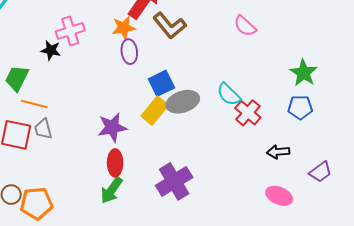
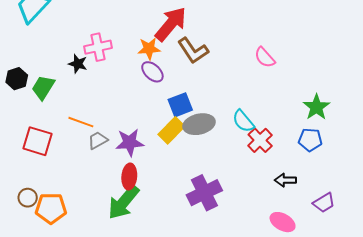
purple ellipse: (129, 52) -> (152, 72), turned -45
orange line: (34, 104) -> (81, 122), moved
gray trapezoid: (43, 129) -> (98, 140), moved, turned 70
purple cross: (174, 181) -> (204, 193), moved
green arrow: (112, 190) -> (124, 202), size x1.4

